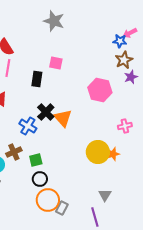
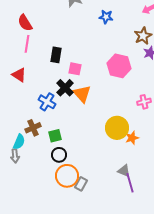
blue star: (120, 41) -> (106, 17), moved
pink square: (56, 63) -> (75, 69), moved
orange star: (113, 154) -> (132, 138), moved
gray triangle: (105, 195) -> (124, 171), turned -40
purple line: (95, 217) -> (130, 183), moved

